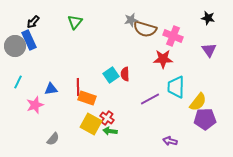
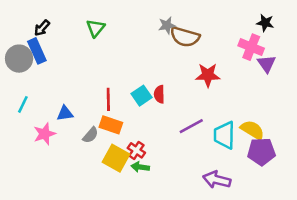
pink cross: (173, 36) -> (251, 47), moved
red line: (78, 87) -> (108, 99), moved
cyan trapezoid: (176, 87) -> (224, 135), moved
yellow semicircle: (198, 102) -> (252, 130), turned -96
gray semicircle: (53, 139) -> (90, 135), moved
purple arrow: (170, 141) -> (217, 180), size x1.5

